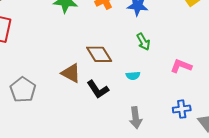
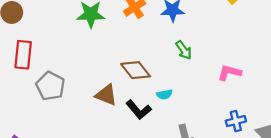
cyan semicircle: (133, 76) -> (164, 94), moved
gray pentagon: (23, 90) -> (50, 86), moved

